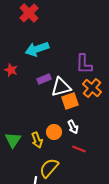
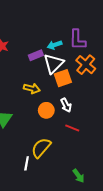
cyan arrow: (37, 49) -> (55, 45), moved, size x0.6
white triangle: (61, 87) -> (54, 64), turned -30
yellow arrow: (37, 140) -> (32, 89), moved, turned -56

